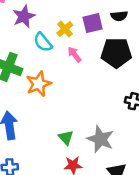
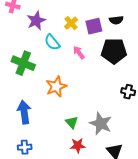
yellow cross: (65, 29) -> (71, 23), moved
orange star: (39, 84) -> (56, 87), moved

